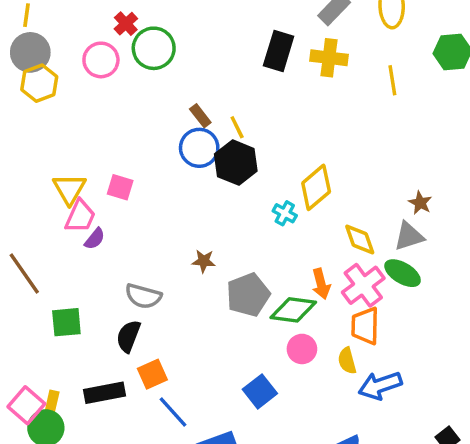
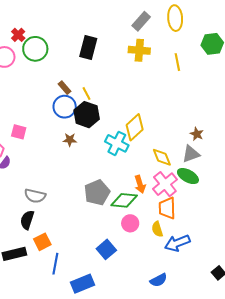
black rectangle: (279, 51) -> (88, 48), moved
cyan cross: (285, 213) -> (117, 143), size x1.6
brown star: (204, 261) -> (70, 140), moved
blue line: (173, 412) -> (55, 264), turned 55

